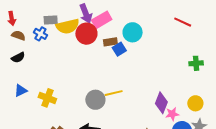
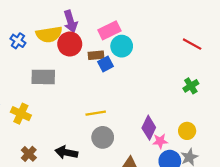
gray rectangle: (51, 20) -> (43, 77), moved, size x1.5
pink rectangle: (102, 20) -> (109, 30), moved
red line: (183, 22) -> (192, 44), moved
green cross: (196, 63) -> (191, 86), turned -32
gray circle: (95, 100) -> (103, 137), moved

